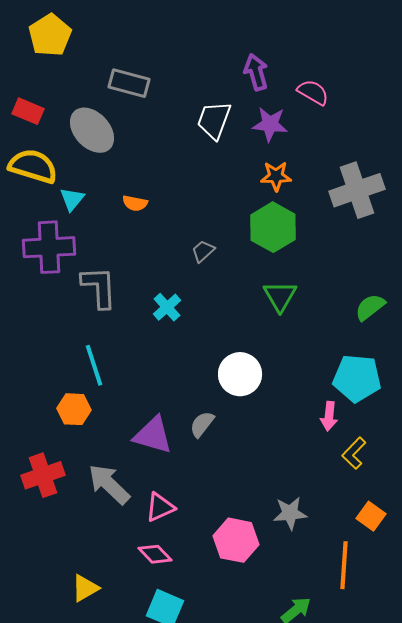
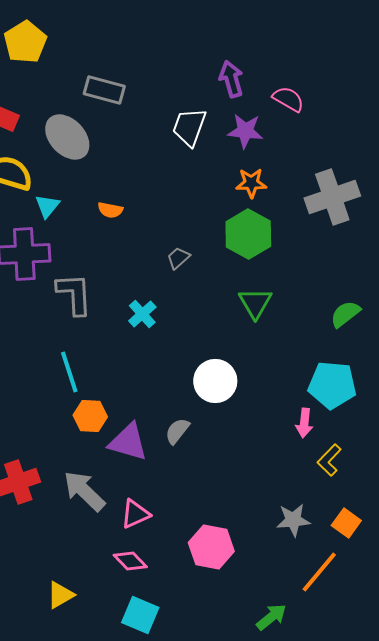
orange hexagon: (74, 409) -> (90, 416), moved
gray star: (290, 513) -> (293, 520), moved
orange line: (344, 565) -> (319, 572), turned 36

